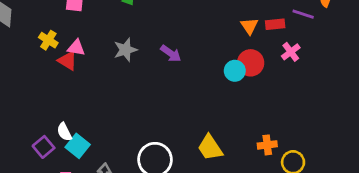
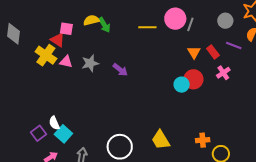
red rectangle: (275, 24) -> (213, 52), turned 56
yellow cross: (48, 40) -> (46, 55), size x1.5
gray star: (125, 50) -> (90, 63), moved
purple arrow: (171, 53) -> (120, 70), moved
red triangle: (68, 61) -> (58, 40), moved

